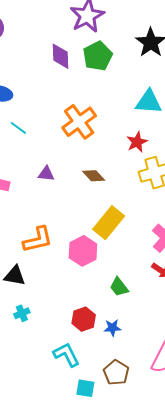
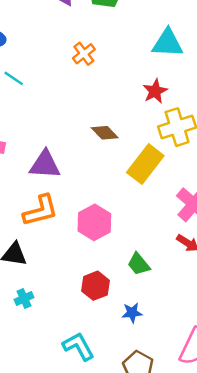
orange cross: (79, 122) -> (84, 54), moved, size x0.6
purple triangle: (46, 174) -> (45, 165), moved, size x1.6
yellow rectangle: (109, 223) -> (145, 164), moved
red hexagon: (84, 319) -> (96, 286), moved

